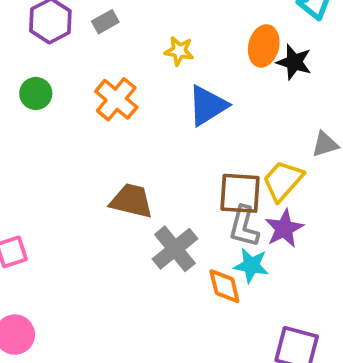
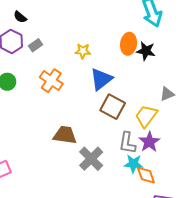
gray rectangle: (105, 22) -> (35, 45), moved
brown square: (240, 193) -> (113, 107), moved, turned 30
orange diamond: (224, 286) -> (146, 175), moved

